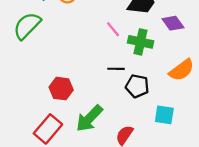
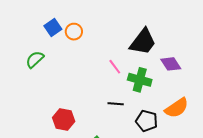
green semicircle: (27, 26) -> (35, 59), size x0.7
black pentagon: (137, 86) -> (147, 121), moved

